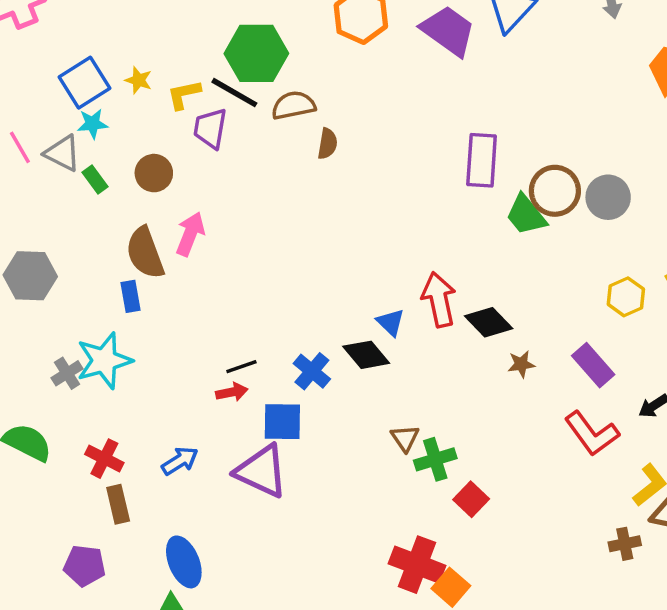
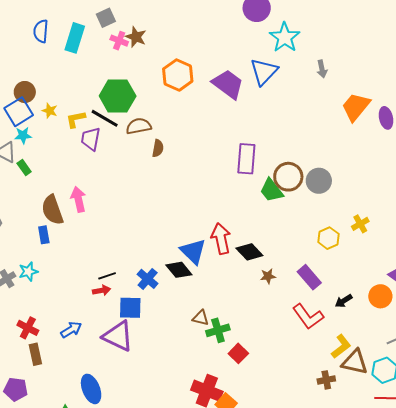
brown circle: (154, 173) -> (25, 92), moved
pink arrow: (190, 234) -> (78, 199), turned -35
blue triangle: (391, 322) -> (193, 251), size x1.6
cyan star: (104, 361) -> (28, 272), size x0.6
brown triangle: (405, 438) -> (201, 318), turned -42
blue ellipse: (184, 562) -> (91, 389), moved

